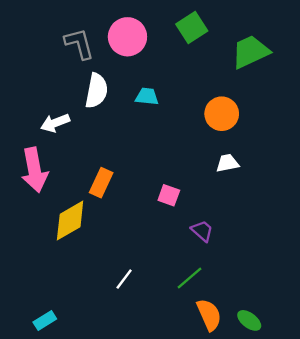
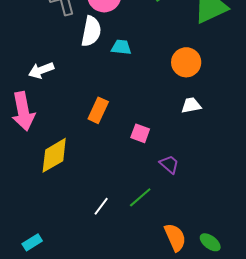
white semicircle: (96, 91) -> (91, 31), moved
orange rectangle: (101, 183) -> (98, 110), moved
green line: (189, 278) -> (140, 197), moved

